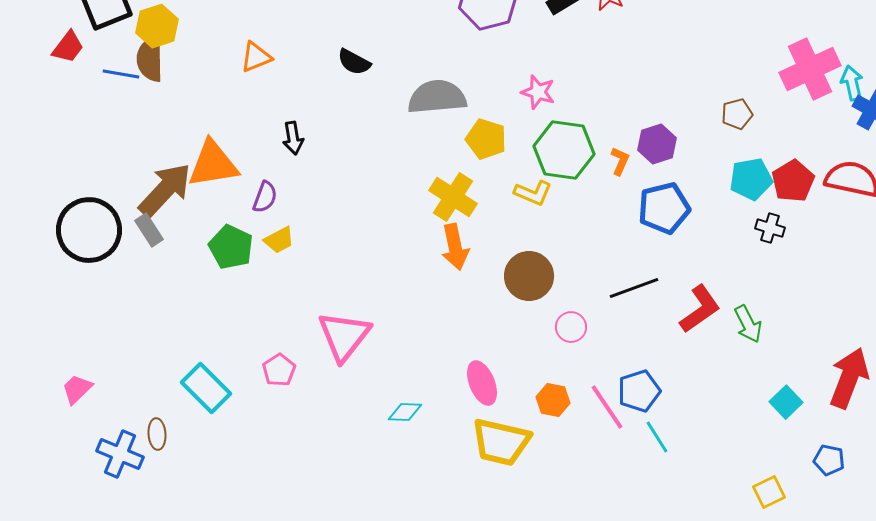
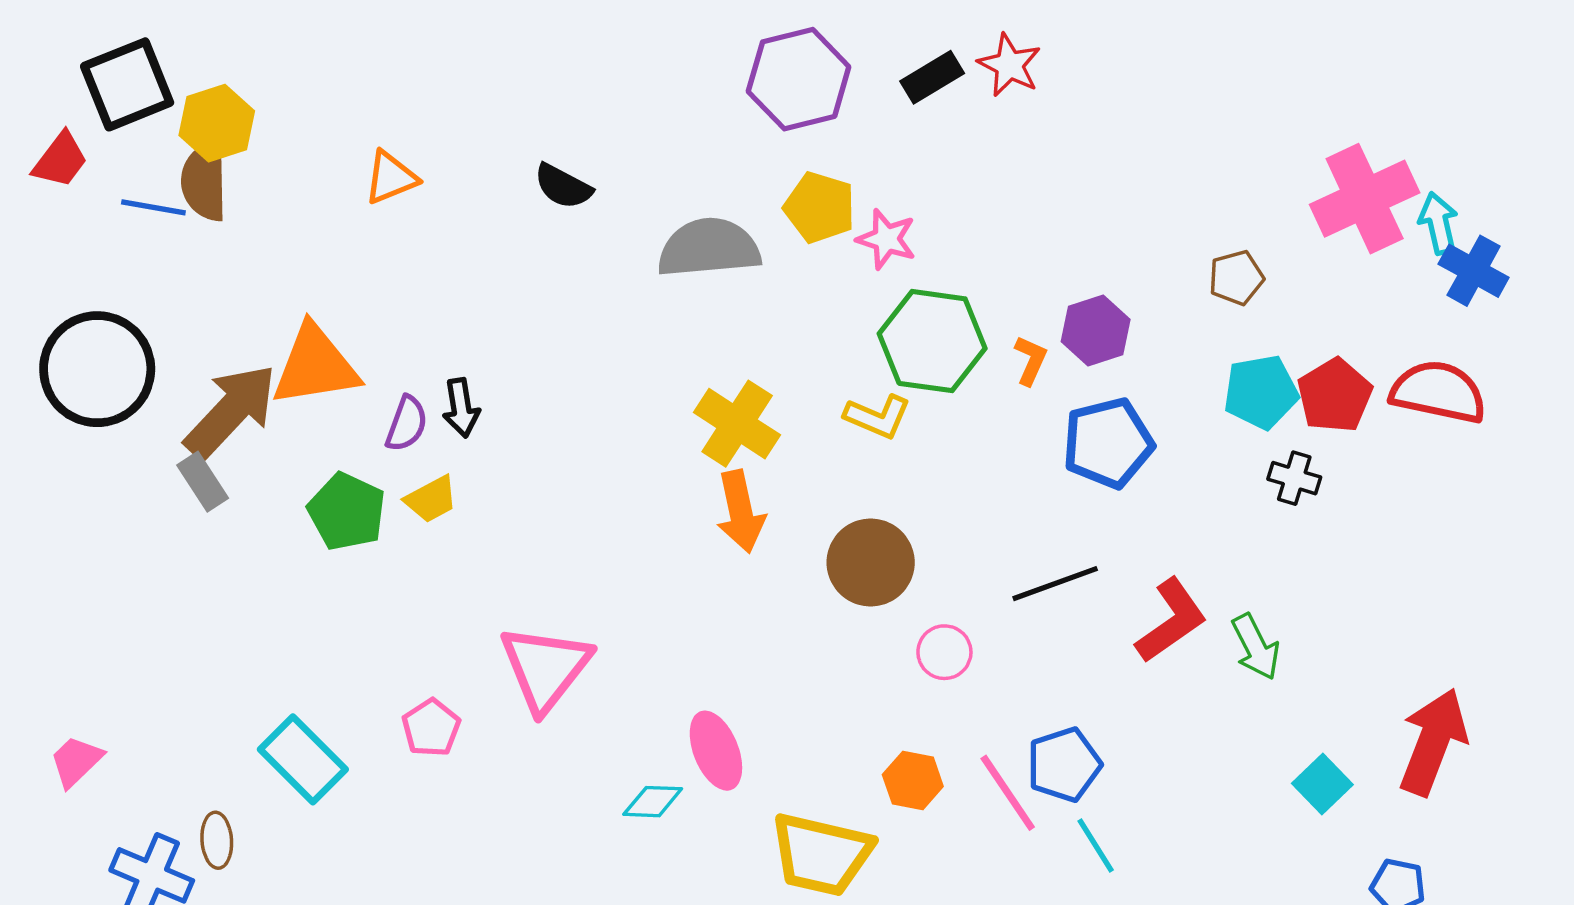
black arrow: (293, 138) -> (461, 408), moved
yellow pentagon: (486, 139) -> (820, 207), moved
black circle: (89, 230) -> (97, 369), moved
pink ellipse: (482, 383) -> (716, 751), moved

